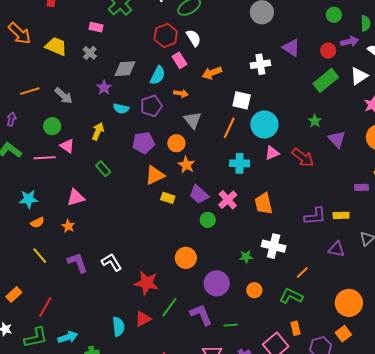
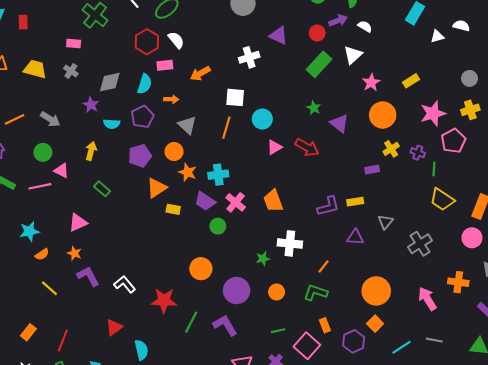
pink rectangle: (179, 60) -> (165, 65), turned -56
cyan circle: (264, 125) -> (262, 119), size x0.7
cyan cross: (240, 163) -> (218, 175), moved
purple L-shape: (77, 263) -> (88, 276), moved
red triangle: (143, 319) -> (114, 327), moved
green line: (231, 325) -> (278, 331), moved

